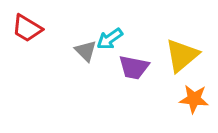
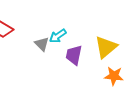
purple trapezoid: (134, 67) -> (74, 55), turned 90

